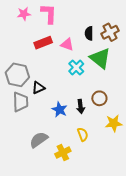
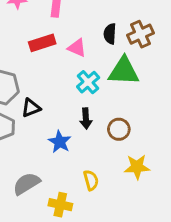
green triangle: (100, 58) -> (124, 71), turned -40
black arrow: (81, 106) -> (86, 119), moved
yellow cross: (63, 153) -> (60, 205), turned 35

